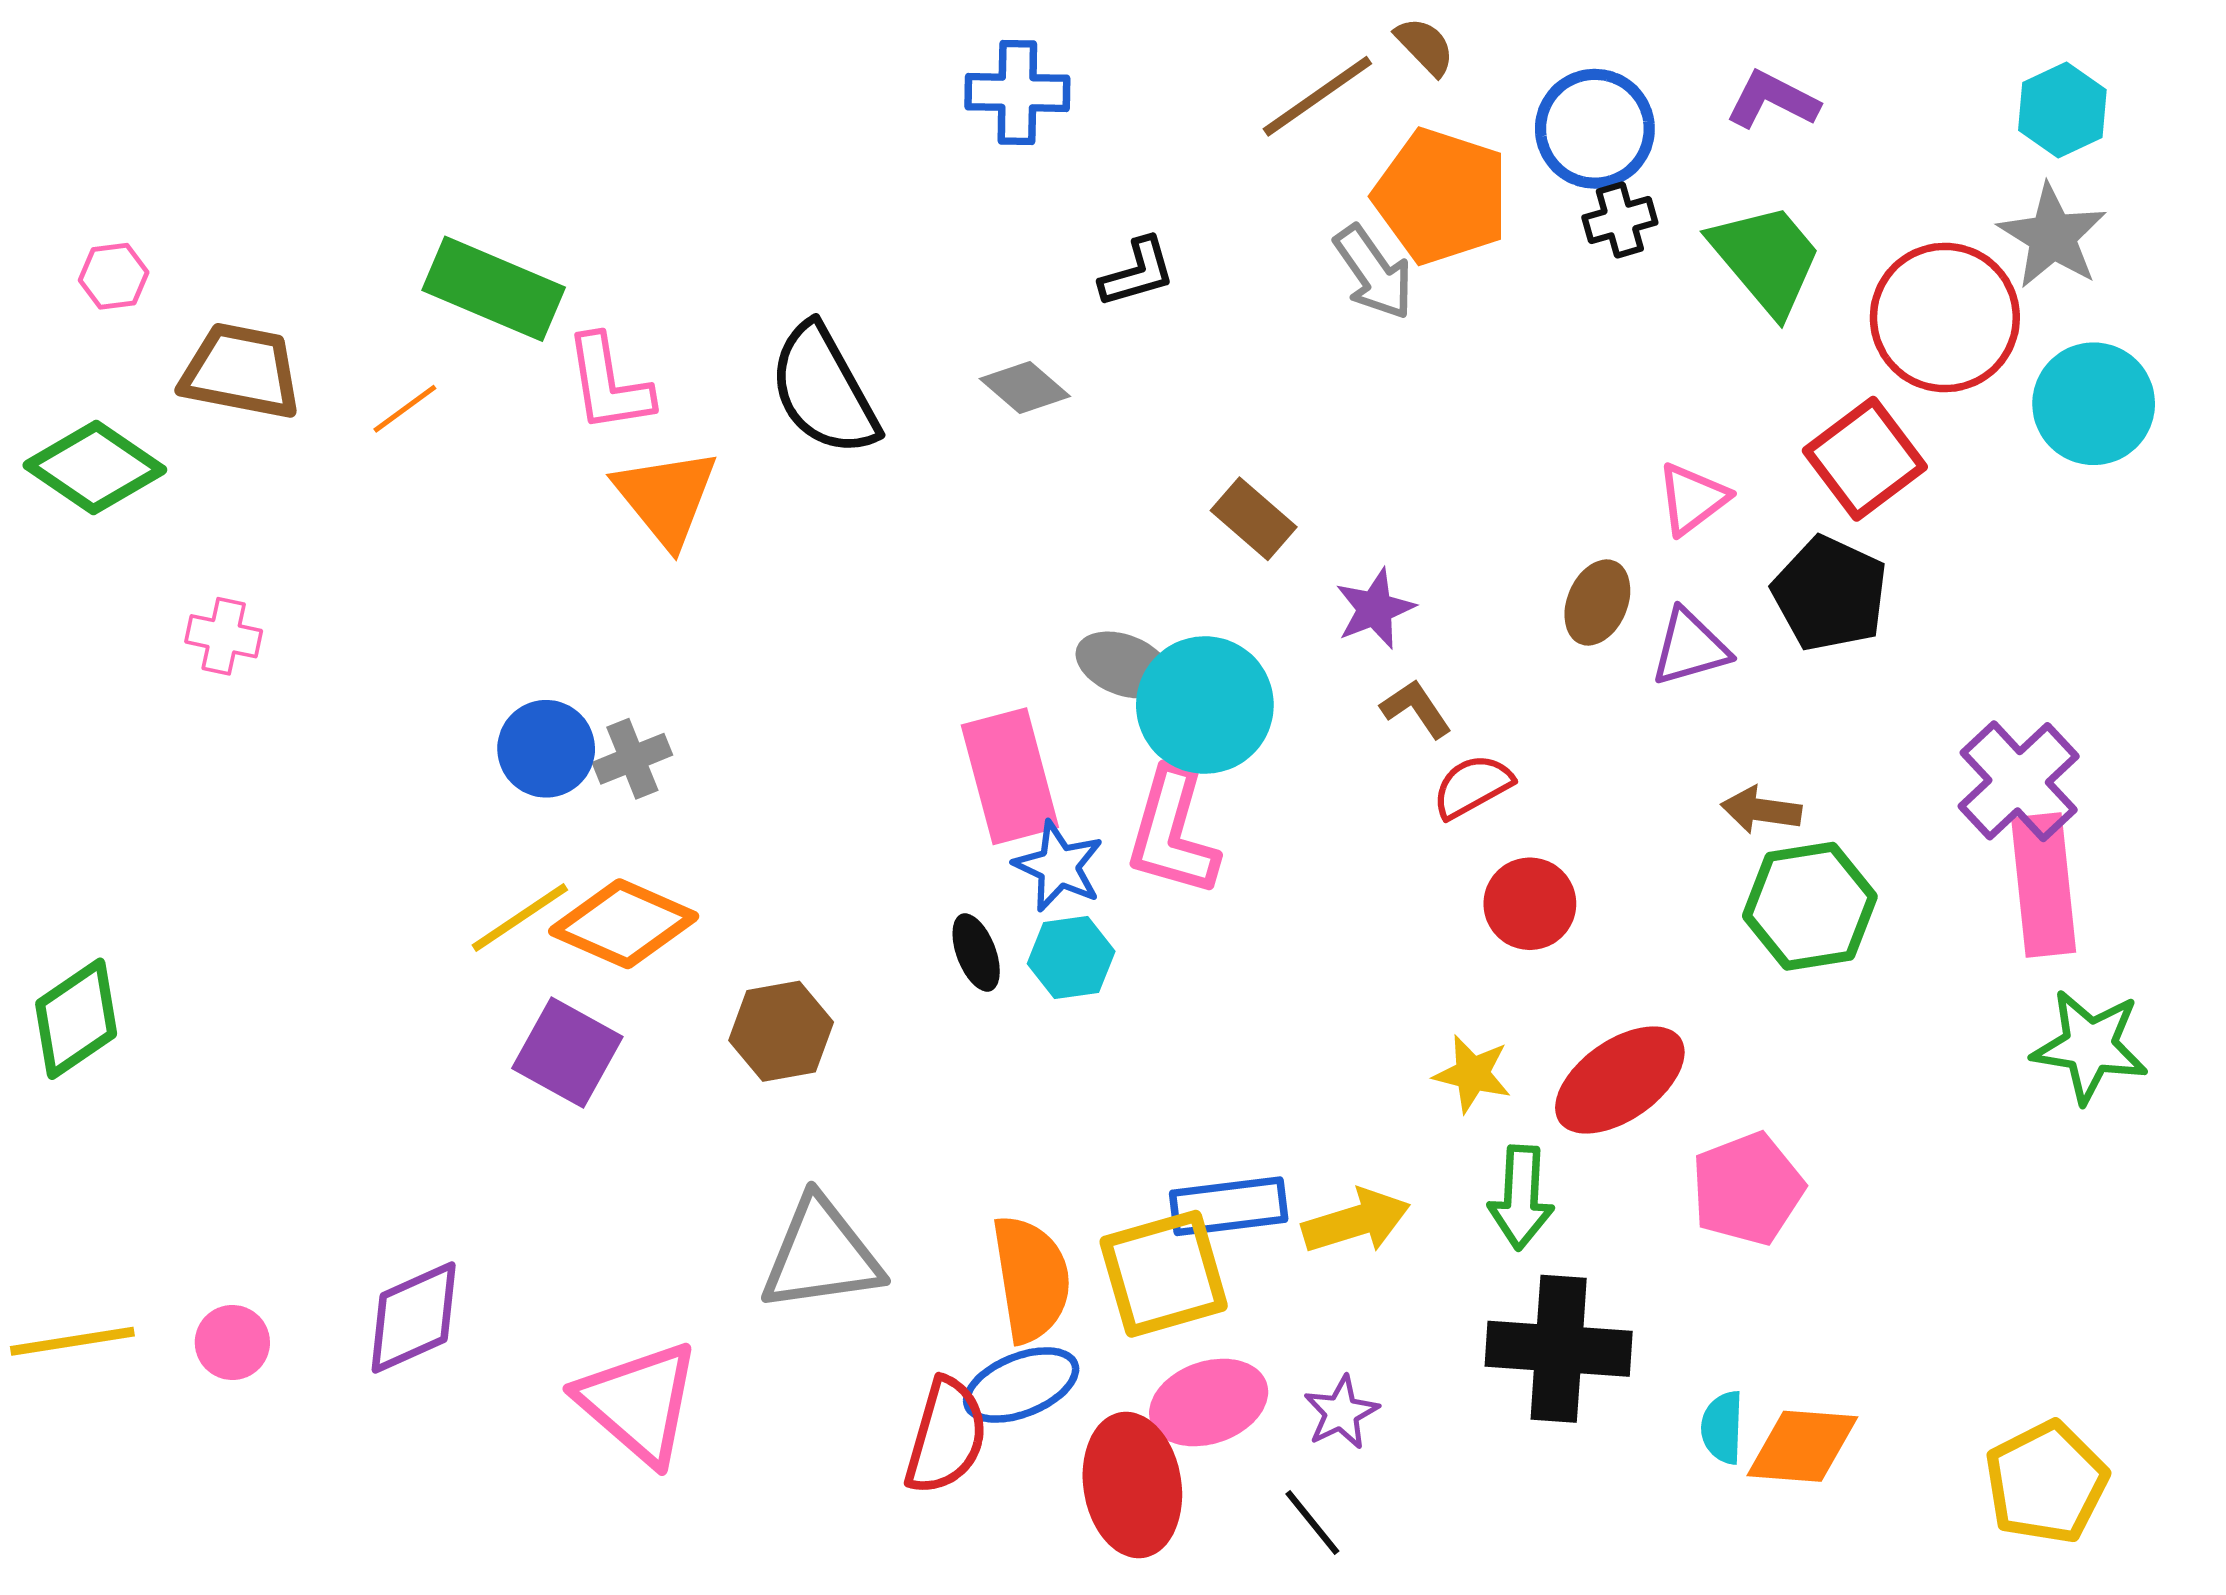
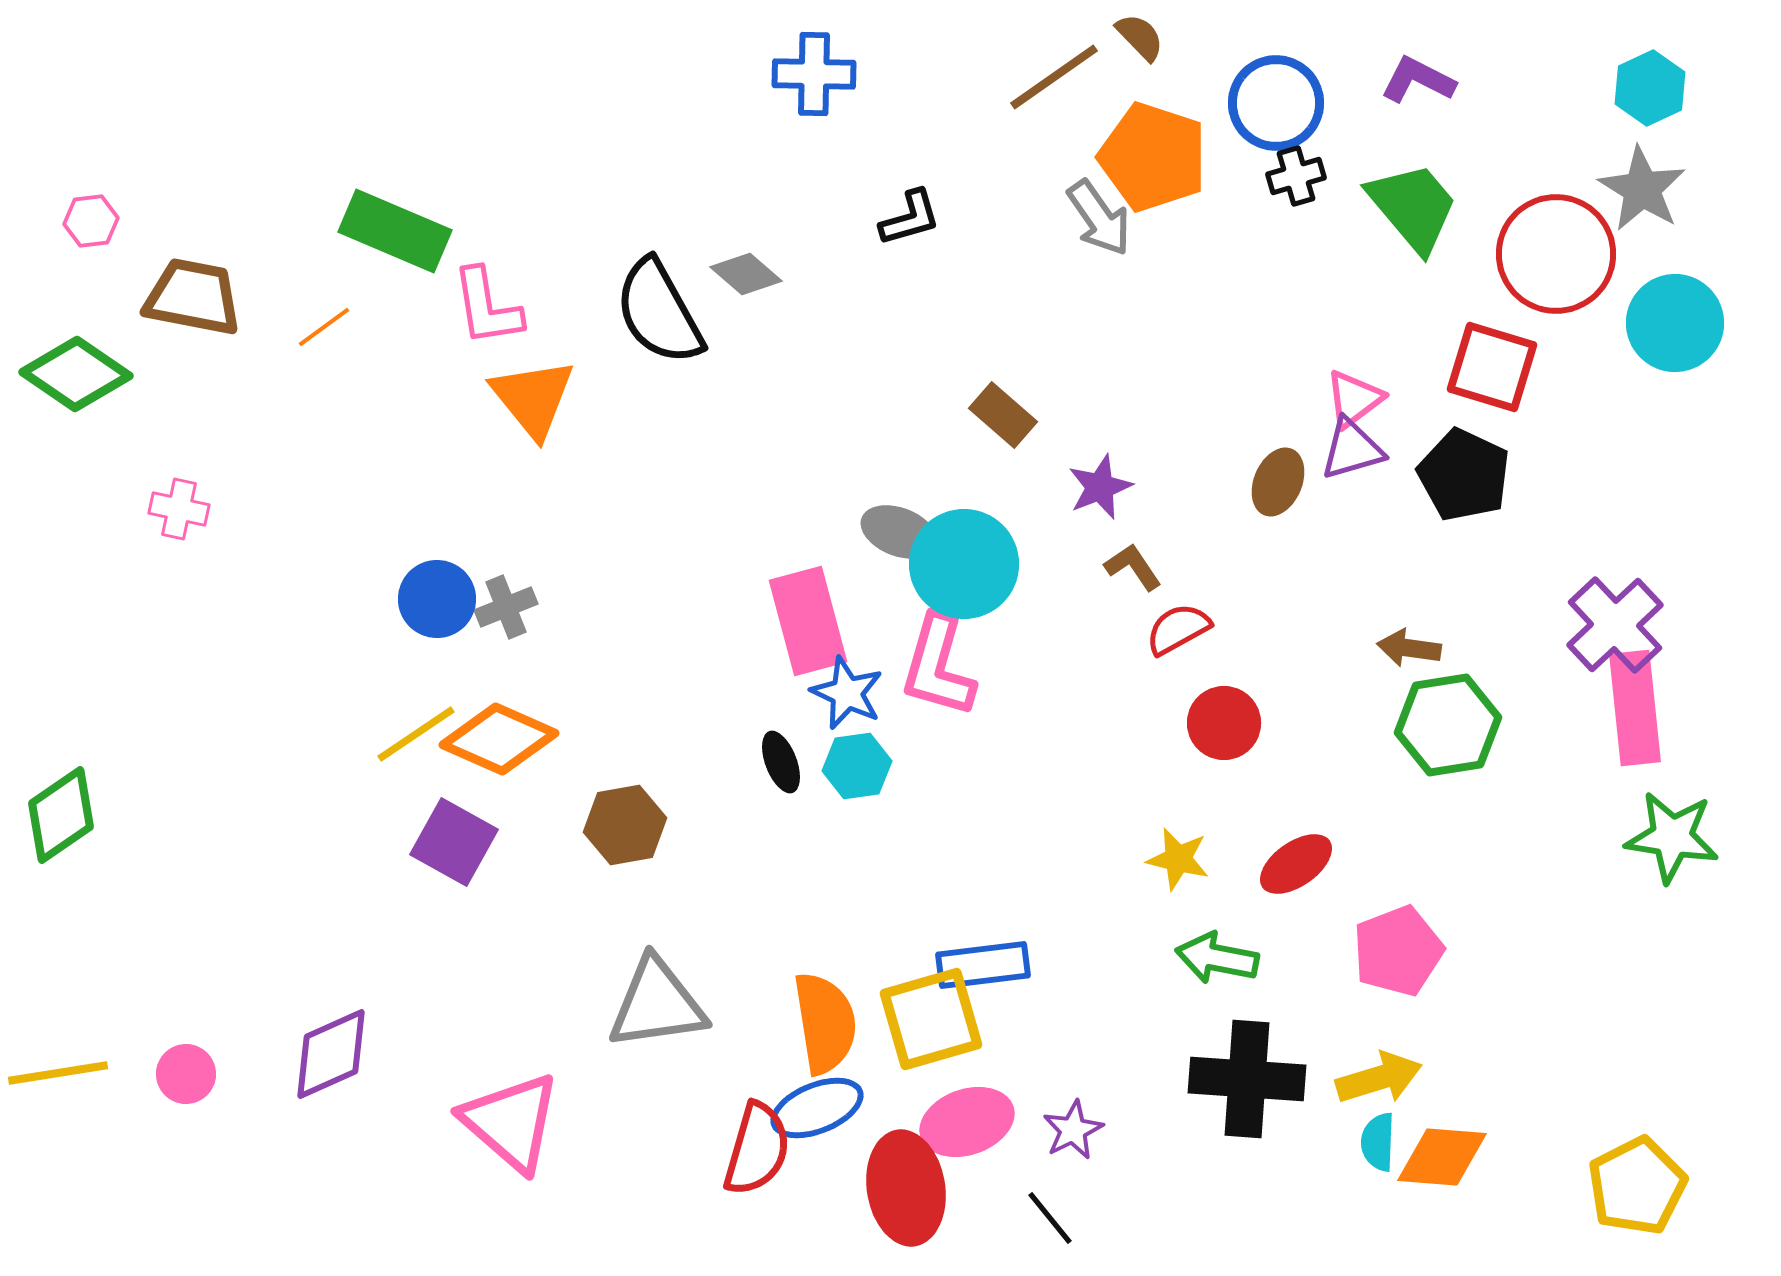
gray diamond: (1025, 388) -> (746, 274), moved
red square: (1865, 459) -> (1492, 367), turned -36
purple triangle: (1690, 648) -> (1352, 449), moved
red ellipse: (1620, 1080) -> (1296, 864), size x0.7
green arrow: (1521, 1198) -> (1217, 958), turned 98
yellow arrow: (1356, 1221) -> (1379, 1078), moved

